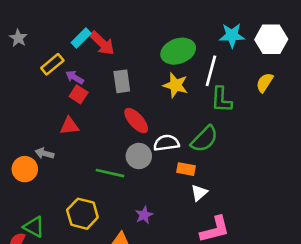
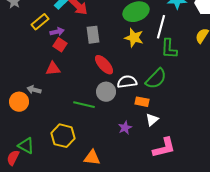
purple arrow: (75, 77) -> (57, 32), turned 136
purple star: (144, 215) -> (125, 128), moved

